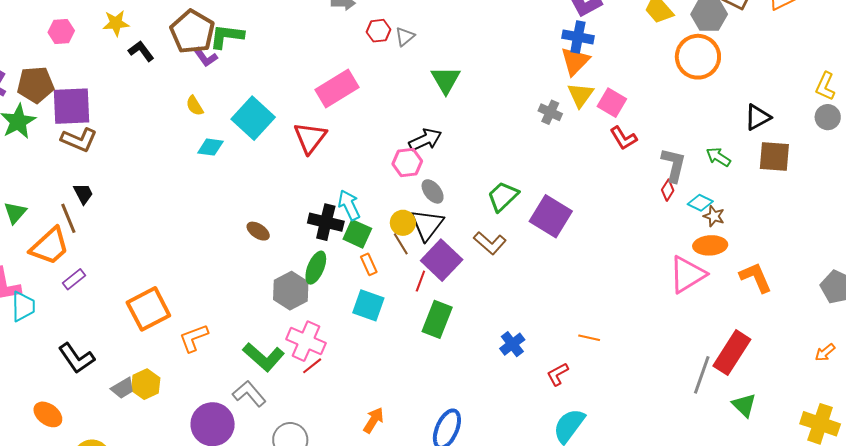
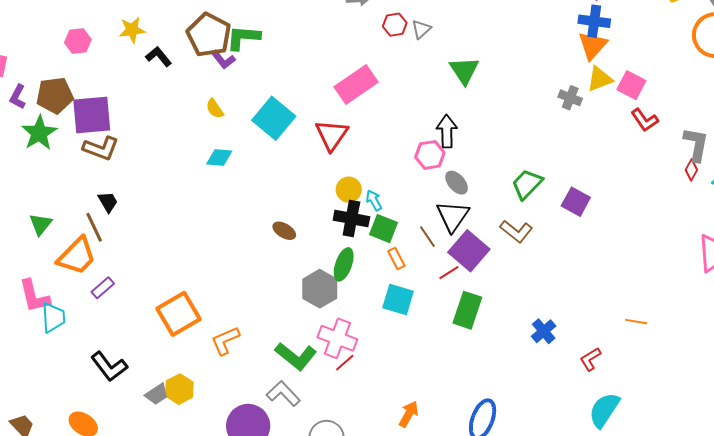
yellow triangle: (580, 95) -> (600, 79), turned 36
black arrow: (425, 140) -> (447, 131), turned -64
cyan diamond: (210, 147) -> (219, 157), moved
cyan arrow: (349, 205) -> (374, 200), size x0.7
purple square: (551, 216) -> (576, 202), size x0.7
yellow circle: (403, 223) -> (349, 190), moved
red line: (420, 281) -> (449, 273), turned 40
orange line: (589, 338) -> (636, 322), moved

